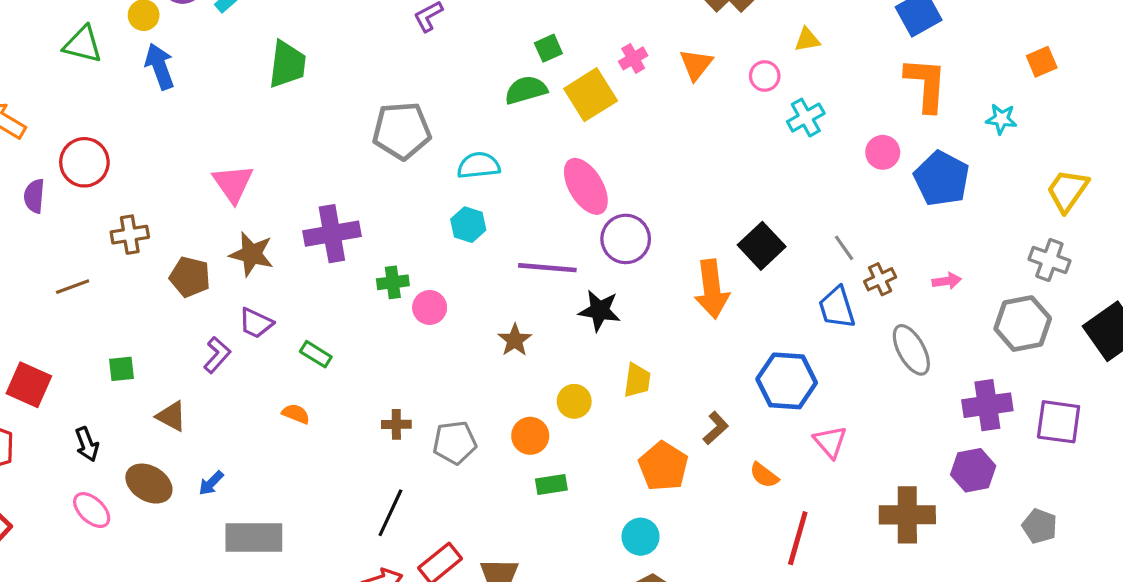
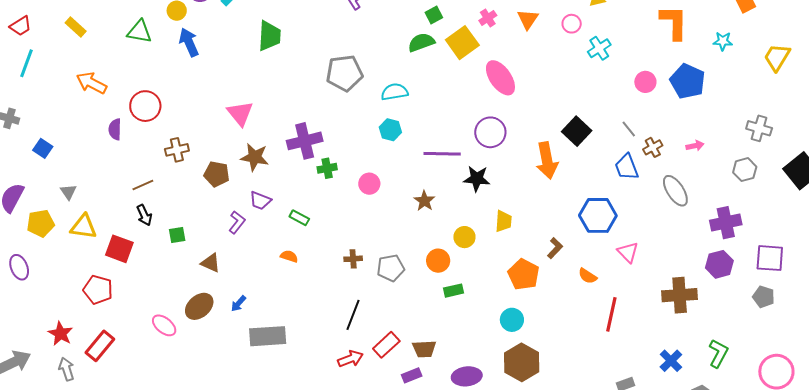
pink circle: (883, 152) -> (645, 82), moved
pink ellipse: (586, 186) -> (500, 78), moved
yellow trapezoid: (1067, 191) -> (777, 57), moved
green cross: (393, 282) -> (327, 168), moved
gray hexagon: (1023, 324) -> (745, 170), size x0.7
purple square: (1059, 422) -> (770, 258), moved
black arrow: (87, 444) -> (144, 215), moved
brown ellipse: (149, 484) -> (199, 306), turned -68

